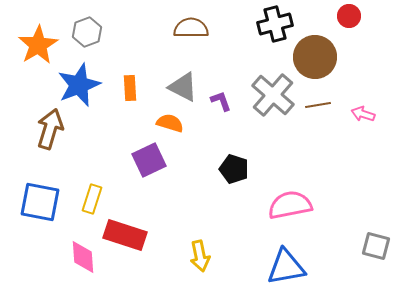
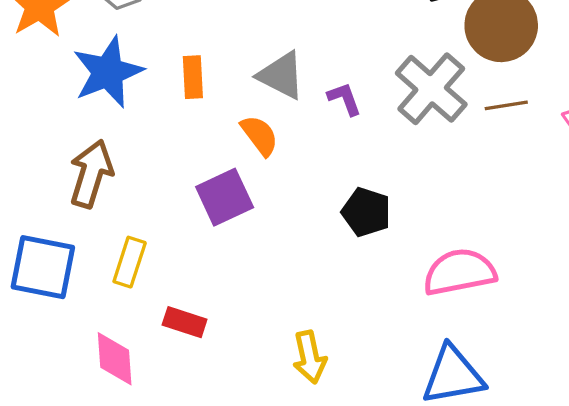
orange semicircle: (170, 123) -> (260, 135), turned 36
brown arrow: (50, 129) -> (91, 174), moved
red rectangle: (125, 235) -> (185, 322), size x0.6

